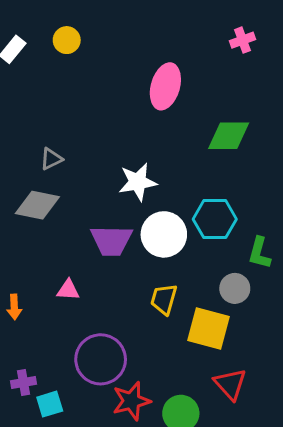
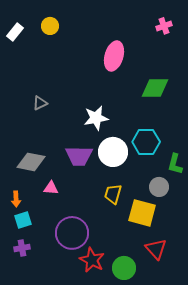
gray diamond: (37, 205) -> (31, 162), moved
red star: (131, 401) -> (92, 260), turned -30
cyan square: (50, 404) -> (23, 220), moved

